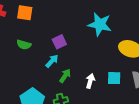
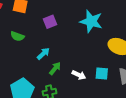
purple square: (59, 42) -> (50, 22), moved
white arrow: (90, 81) -> (79, 75), turned 96

